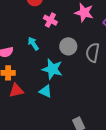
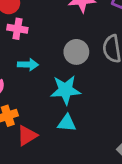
pink cross: (50, 20) -> (17, 29), moved
cyan arrow: (33, 44) -> (28, 65), turned 144

